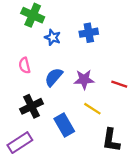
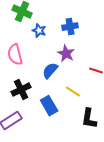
pink semicircle: (25, 65) -> (15, 55), size x1.5
blue semicircle: (54, 77) -> (50, 71), moved
purple star: (84, 79) -> (66, 54), moved, turned 30

